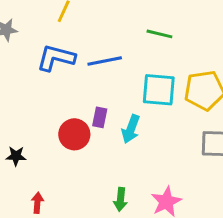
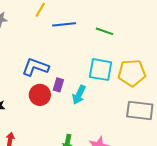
blue L-shape: (56, 58) -> (35, 67), moved
blue line: (105, 61) -> (64, 24), moved

